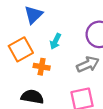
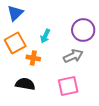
blue triangle: (33, 15) -> (15, 13), moved

